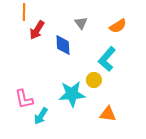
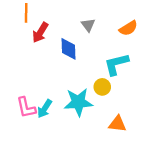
cyan L-shape: (107, 59) -> (116, 64), turned 35
cyan arrow: (41, 116) -> (45, 109), moved

